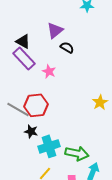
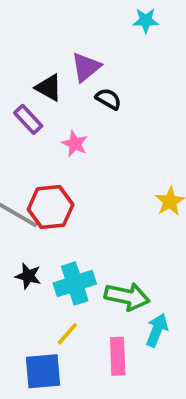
black triangle: (23, 41) -> (49, 88), moved
purple rectangle: (24, 58) -> (28, 119), size x0.7
black star: (31, 131) -> (28, 276), moved

